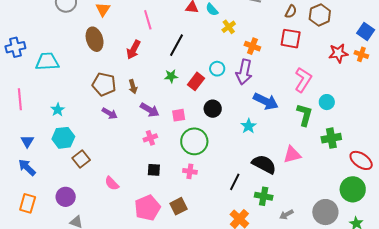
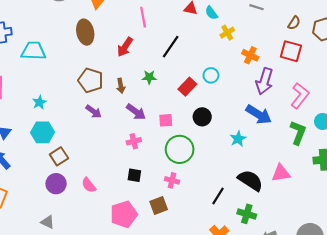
purple arrow: (244, 72) -> (264, 81), moved
green star: (171, 76) -> (149, 77), moved
purple circle: (66, 197) -> (56, 184), moved
brown square: (178, 206) -> (159, 205), moved

